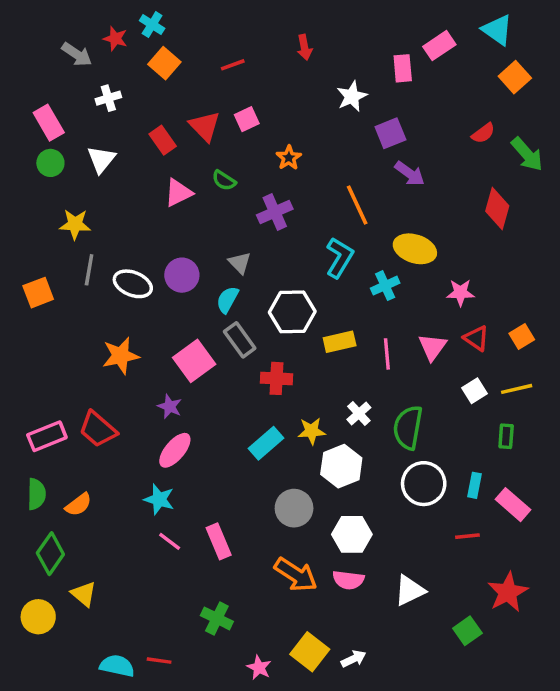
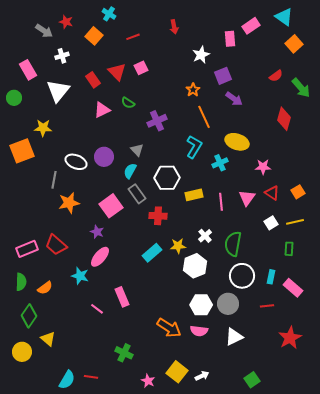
cyan cross: (152, 25) -> (109, 14), moved
orange star: (289, 158) -> (193, 90), moved
white triangle: (101, 159) -> (58, 91), size x1.4
green circle: (50, 163) -> (14, 98), moved
gray line: (89, 270) -> (54, 180), moved
orange square: (38, 293) -> (22, 151), moved, size x1.4
cyan star: (159, 499) -> (80, 276), moved
gray circle: (294, 508) -> (228, 304), moved
pink rectangle: (219, 541) -> (122, 297), moved
green square: (467, 631) -> (252, 380), moved
cyan semicircle: (117, 666) -> (67, 380), turned 108

